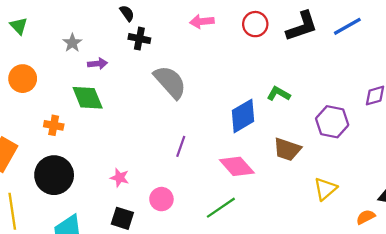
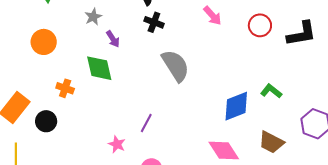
pink arrow: (202, 21) -> (212, 16), turned -135
purple arrow: (98, 64) -> (113, 39), turned 54
purple line: (181, 146) -> (146, 123), moved
black circle: (54, 175) -> (46, 121), moved, size x0.6

